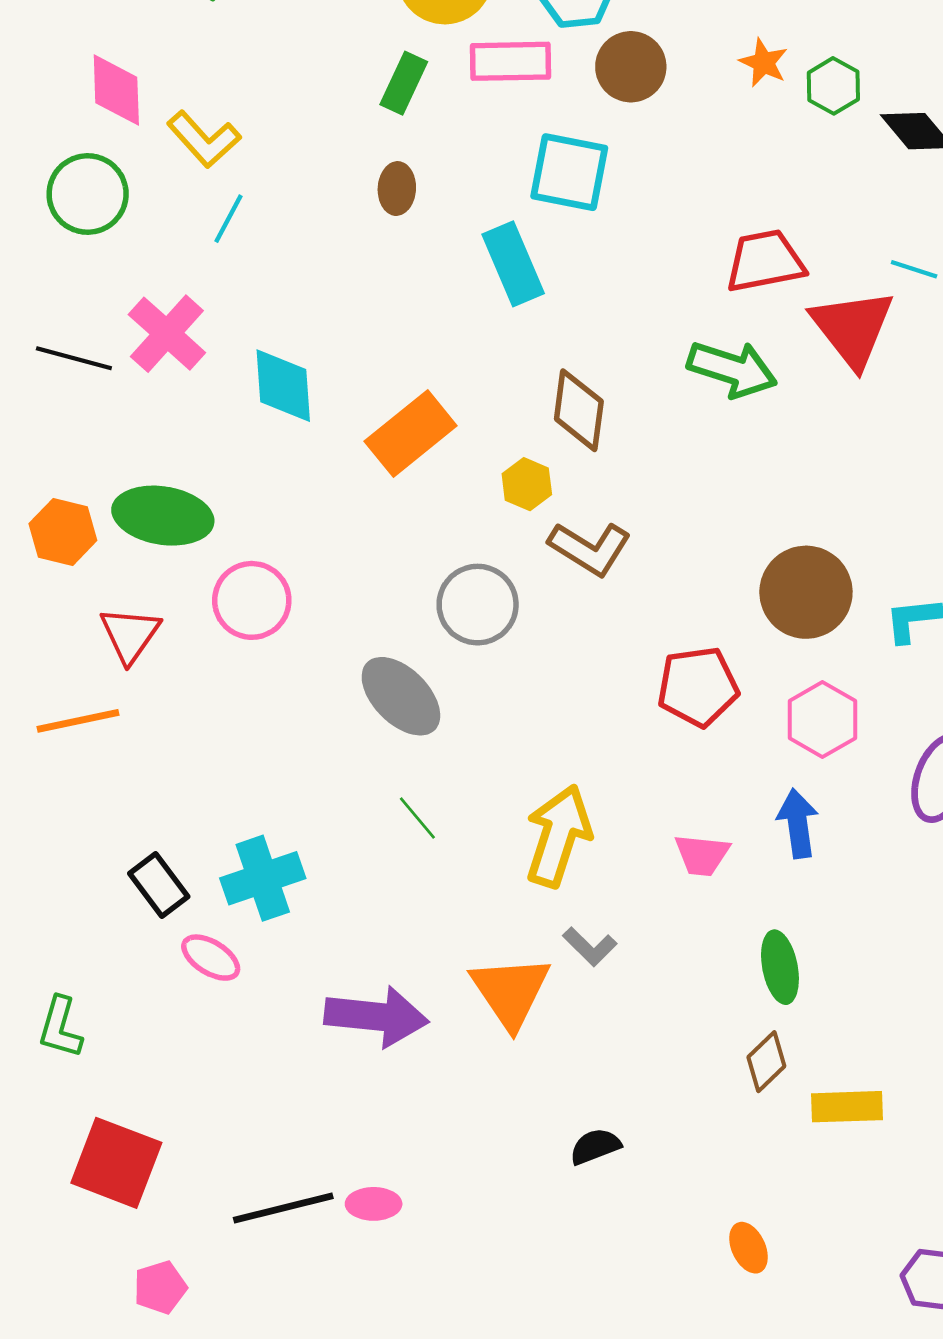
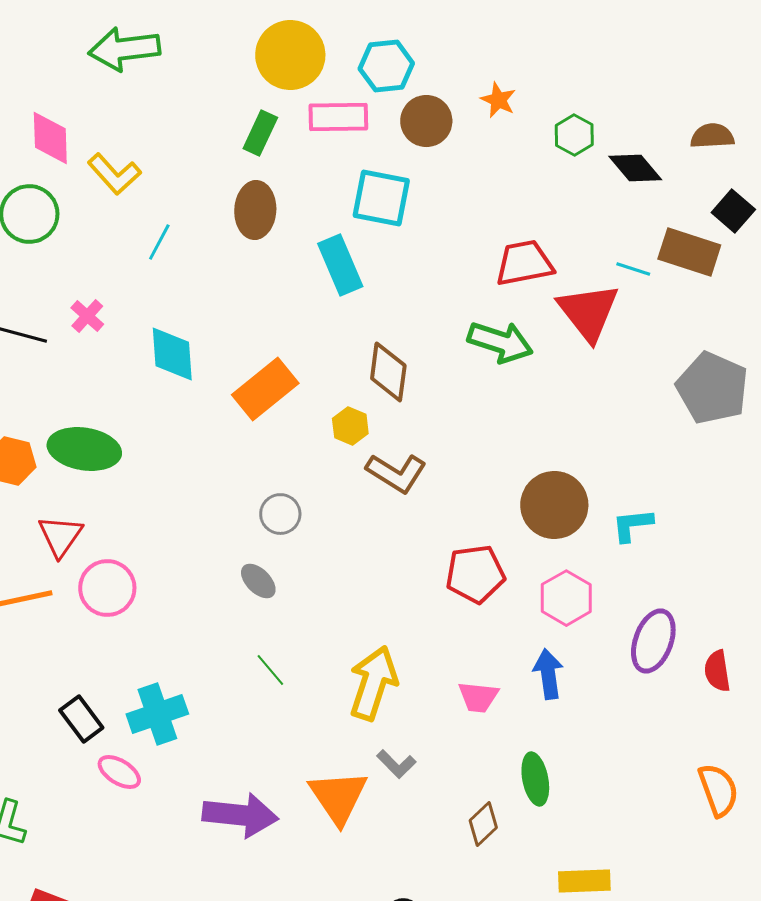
orange star: (764, 63) -> (498, 100), moved
brown ellipse: (397, 189) -> (255, 210), size x1.5
cyan line: (229, 219) -> (159, 242), moved
pink cross: (167, 334) -> (87, 316), size x0.6
pink circle: (252, 600) -> (107, 588), moved
gray circle: (478, 605) -> (280, 514), moved, size x0.7
gray ellipse: (401, 696) -> (258, 581), size x0.6
brown diamond: (766, 1062) -> (483, 824), moved

